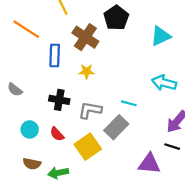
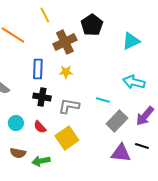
brown cross: (85, 37) -> (65, 42), turned 30
blue rectangle: (55, 55) -> (38, 69), moved
gray rectangle: (116, 127) -> (117, 121), moved
black line: (172, 147) -> (142, 146), moved

